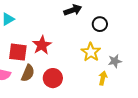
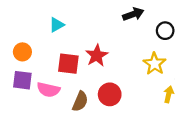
brown semicircle: (28, 73) -> (80, 101), moved

